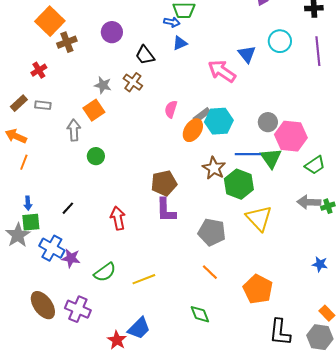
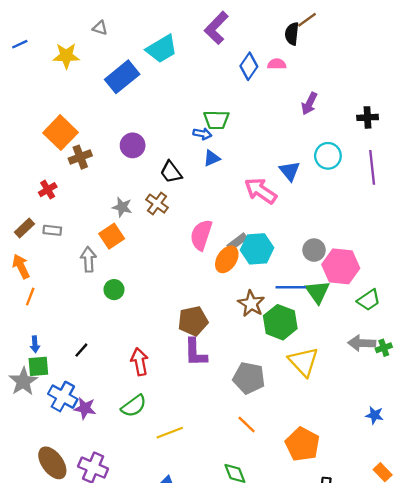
pink semicircle: (171, 109) -> (201, 235), size x1.5
orange arrow: (16, 136) -> (21, 266), turned 40
green semicircle: (105, 272) -> (134, 406), moved

